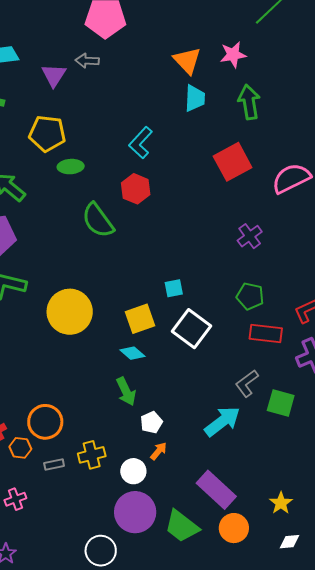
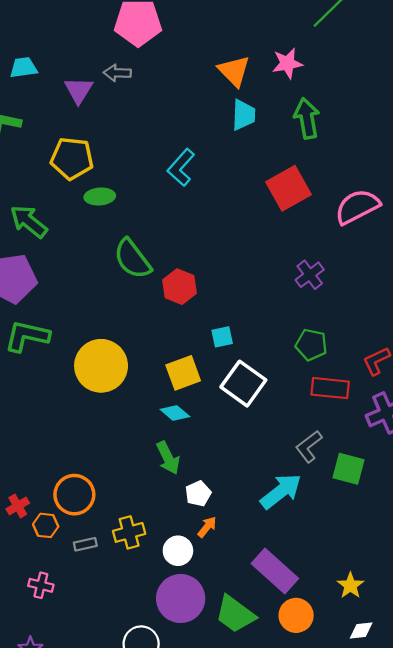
red hexagon: (136, 189) -> (180, 287), moved
pink cross: (15, 499) -> (41, 585), turned 35

